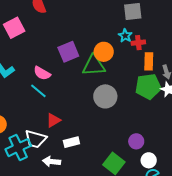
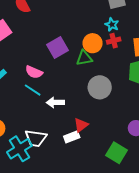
red cross: (138, 43) -> (114, 41), moved
green triangle: (94, 65) -> (84, 58), size x0.7
red triangle: (53, 120) -> (81, 125), moved
white arrow: (51, 161) -> (55, 103), moved

